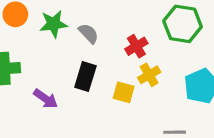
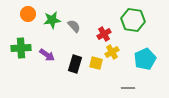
black rectangle: (85, 76) -> (75, 64), moved
purple arrow: (46, 99) -> (47, 55), moved

